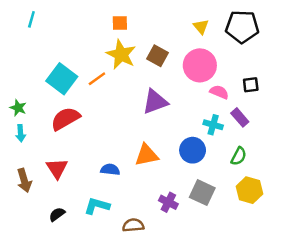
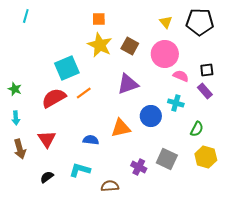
cyan square: (62, 79) -> (67, 68), moved, turned 30
orange line: (97, 79) -> (84, 93), moved
purple rectangle: (240, 117) -> (205, 91), moved
cyan arrow: (21, 133) -> (16, 118), moved
blue circle: (193, 150) -> (151, 116), moved

